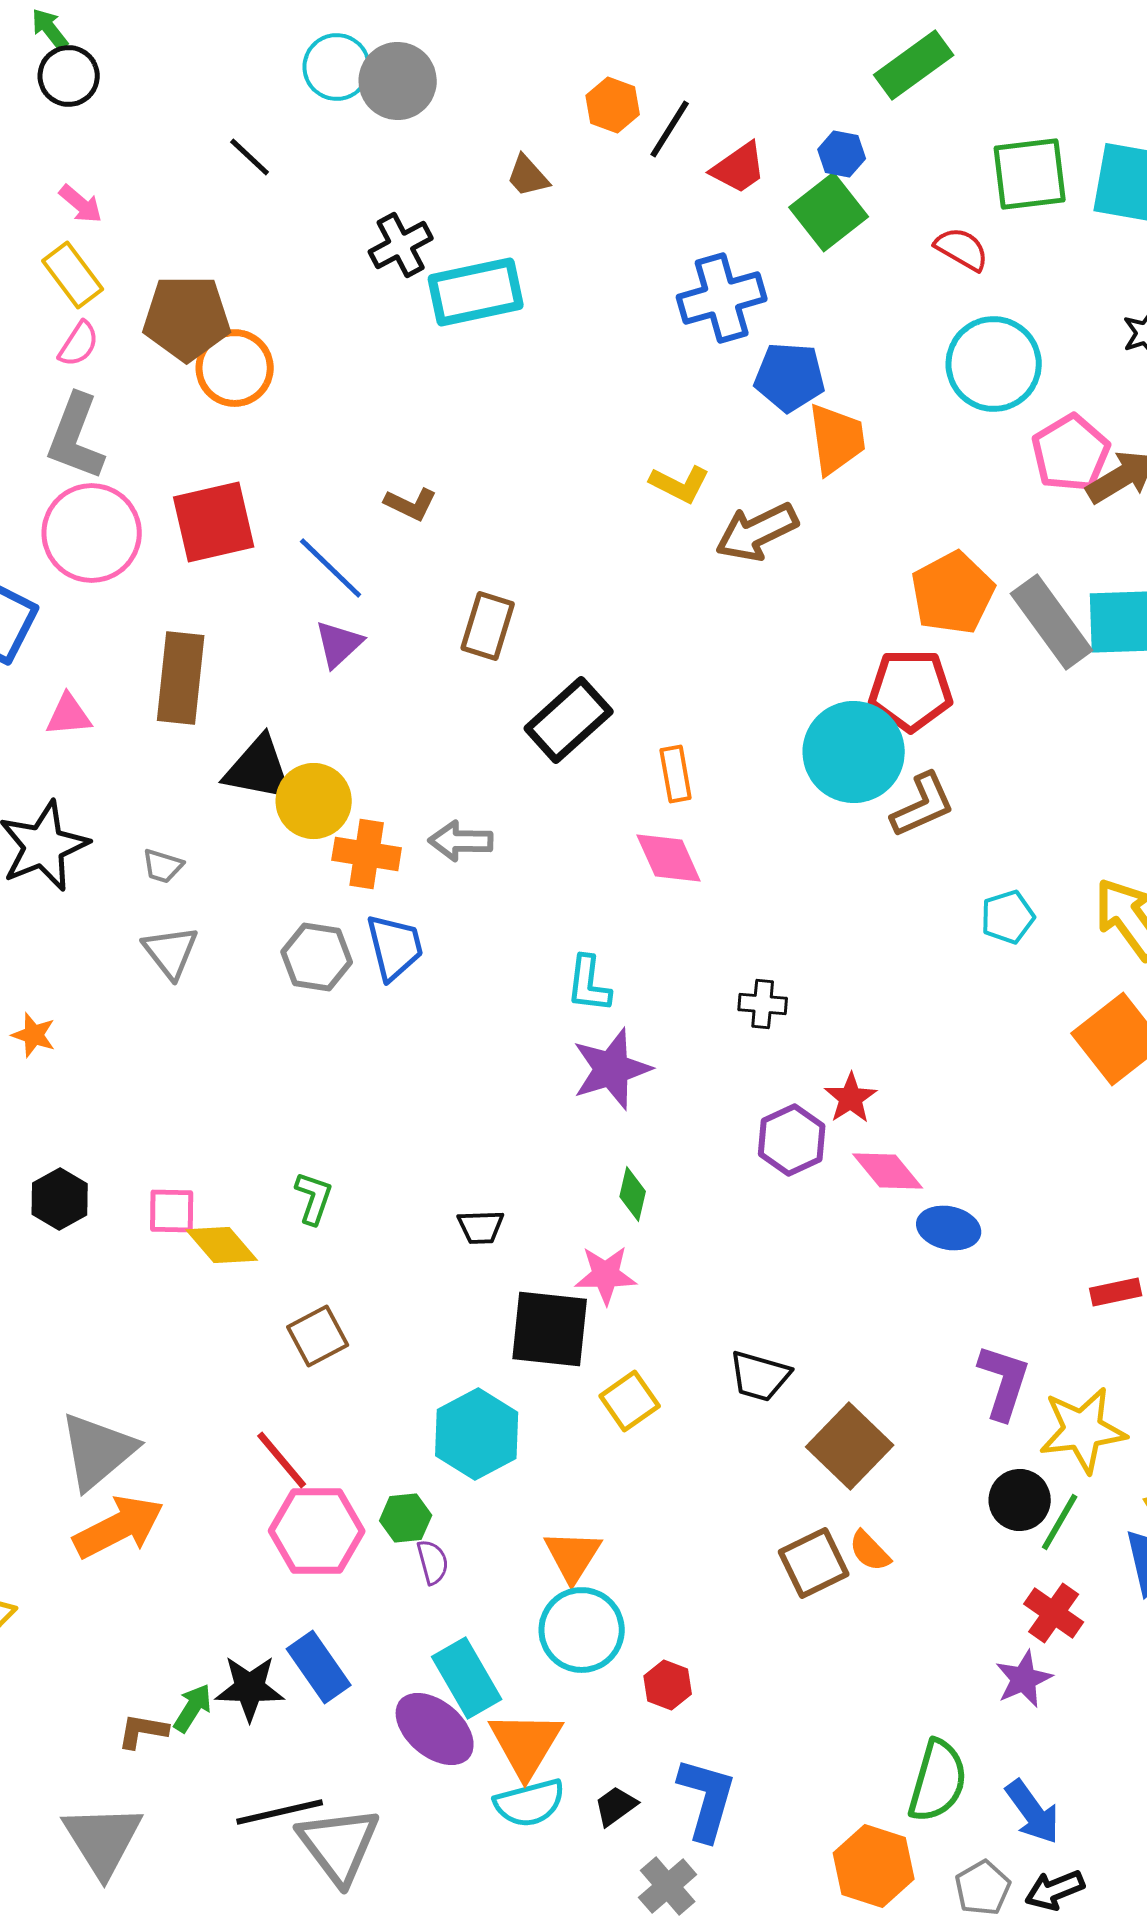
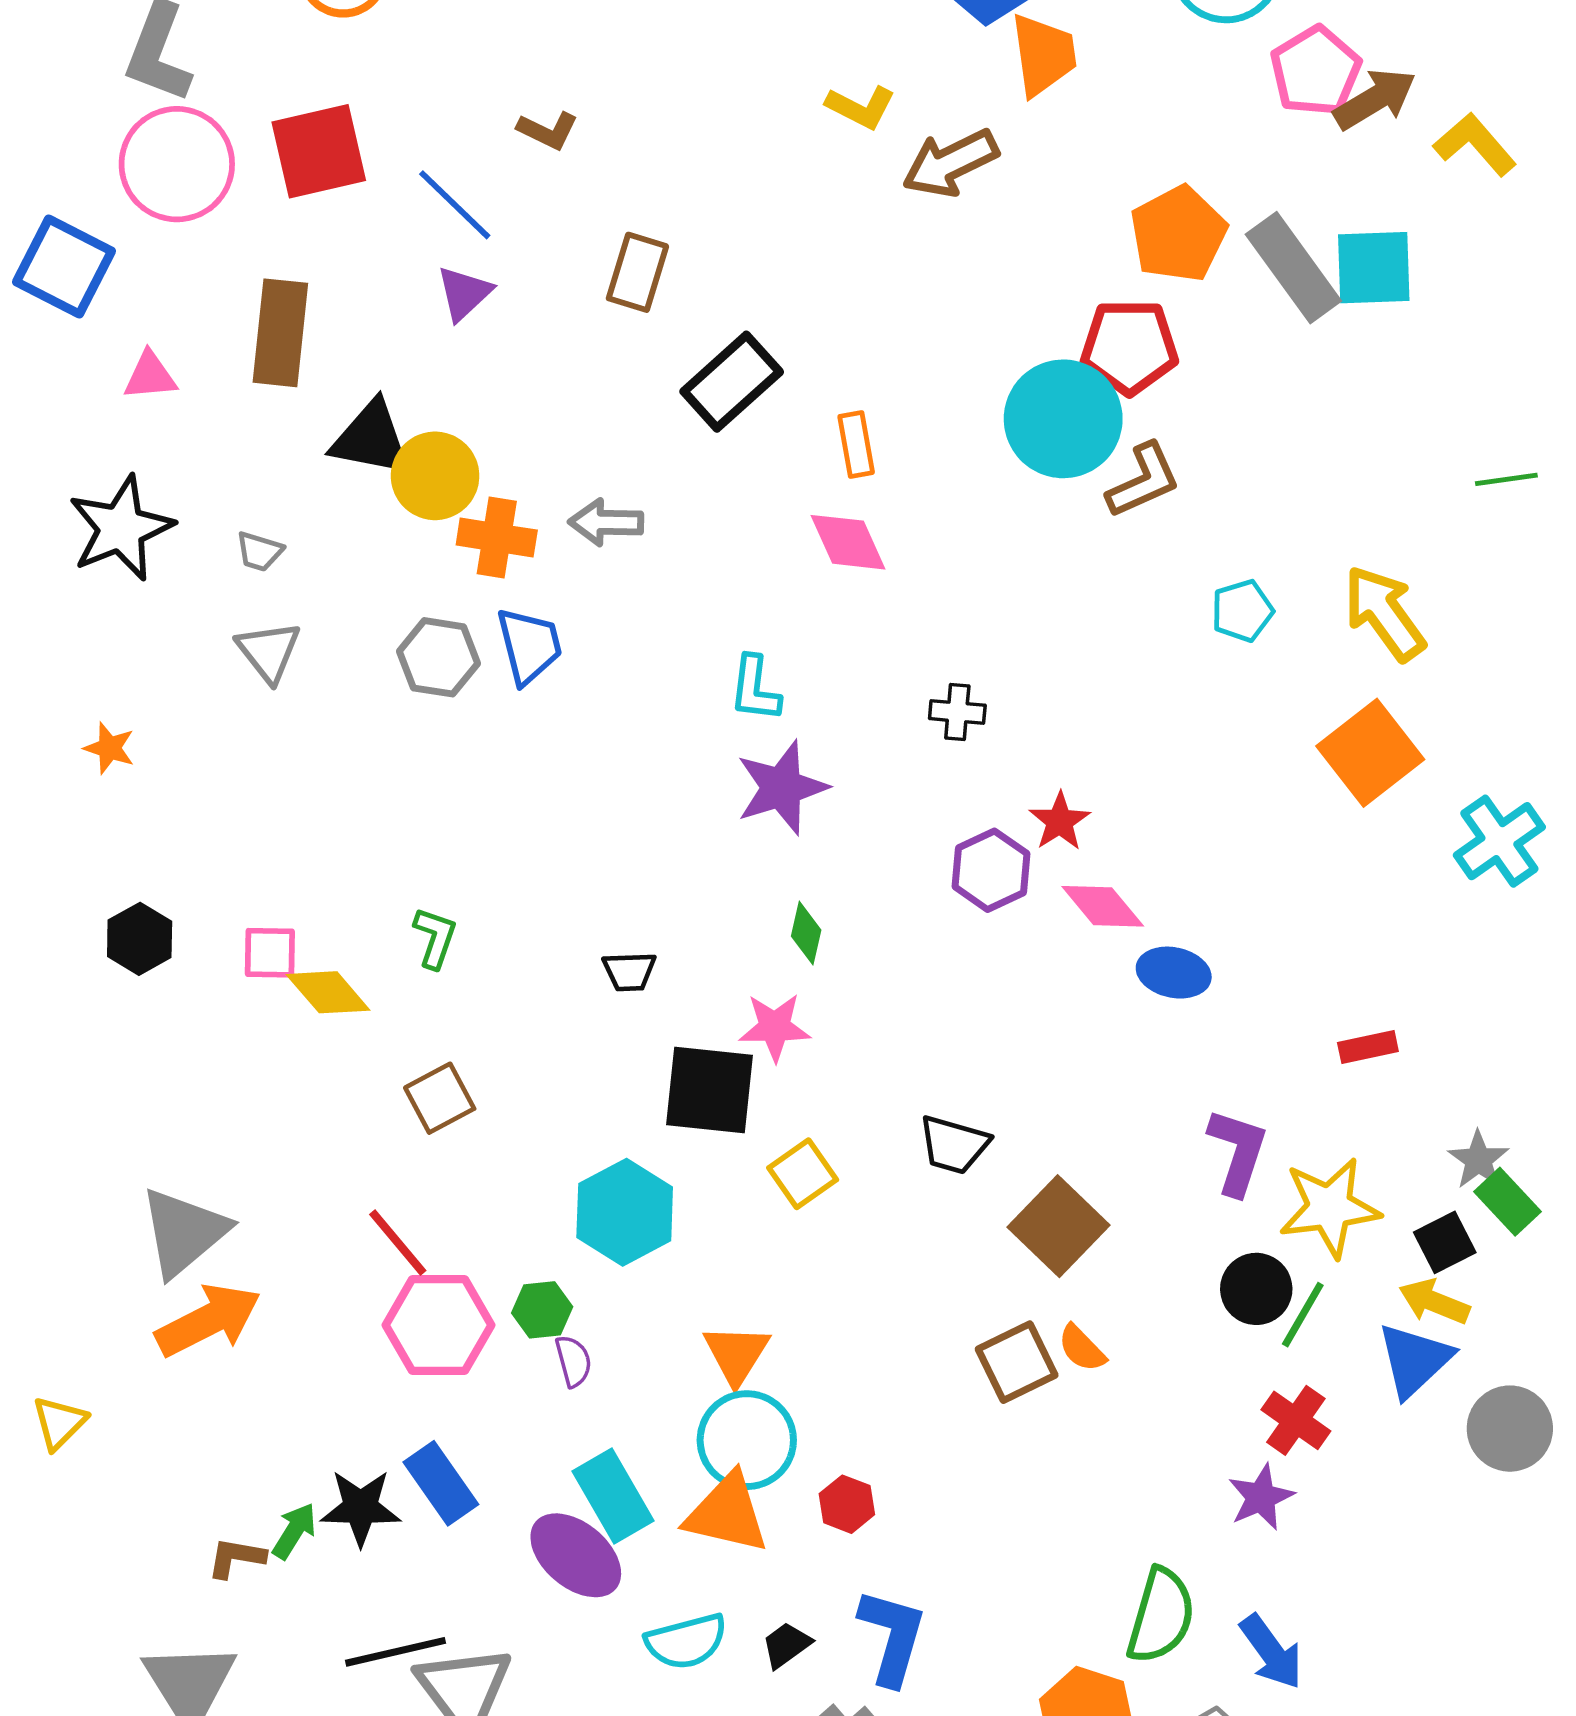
orange triangle: (526, 1744) -> (727, 1513), moved, turned -48

